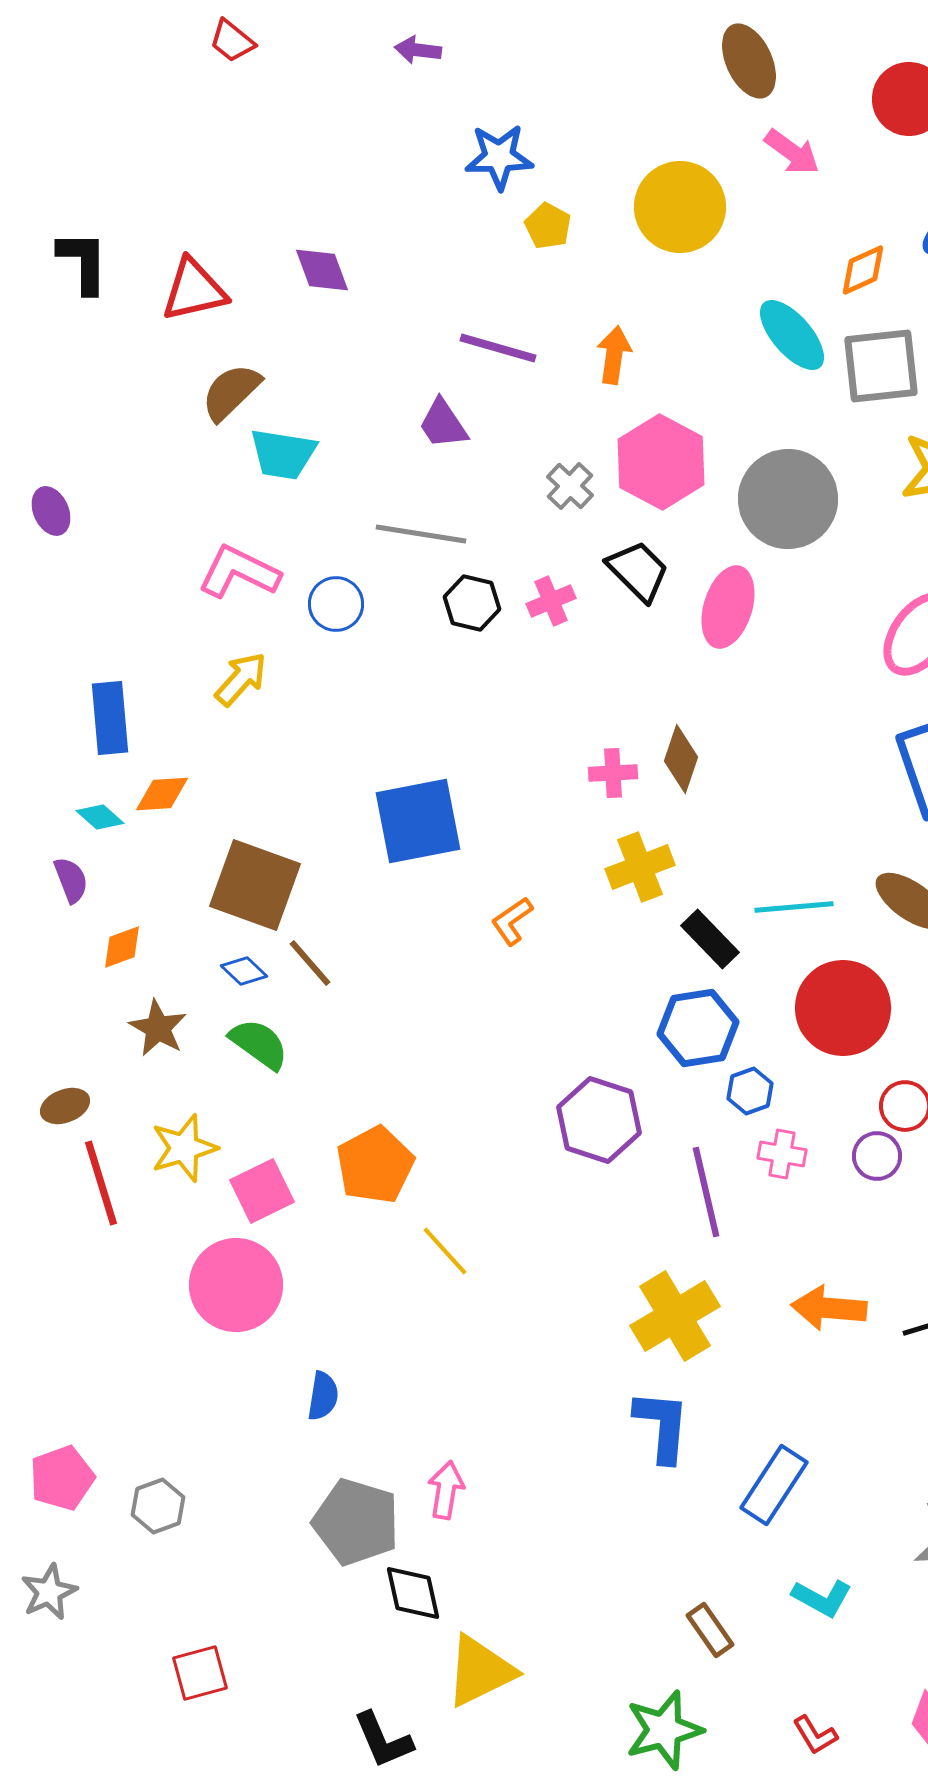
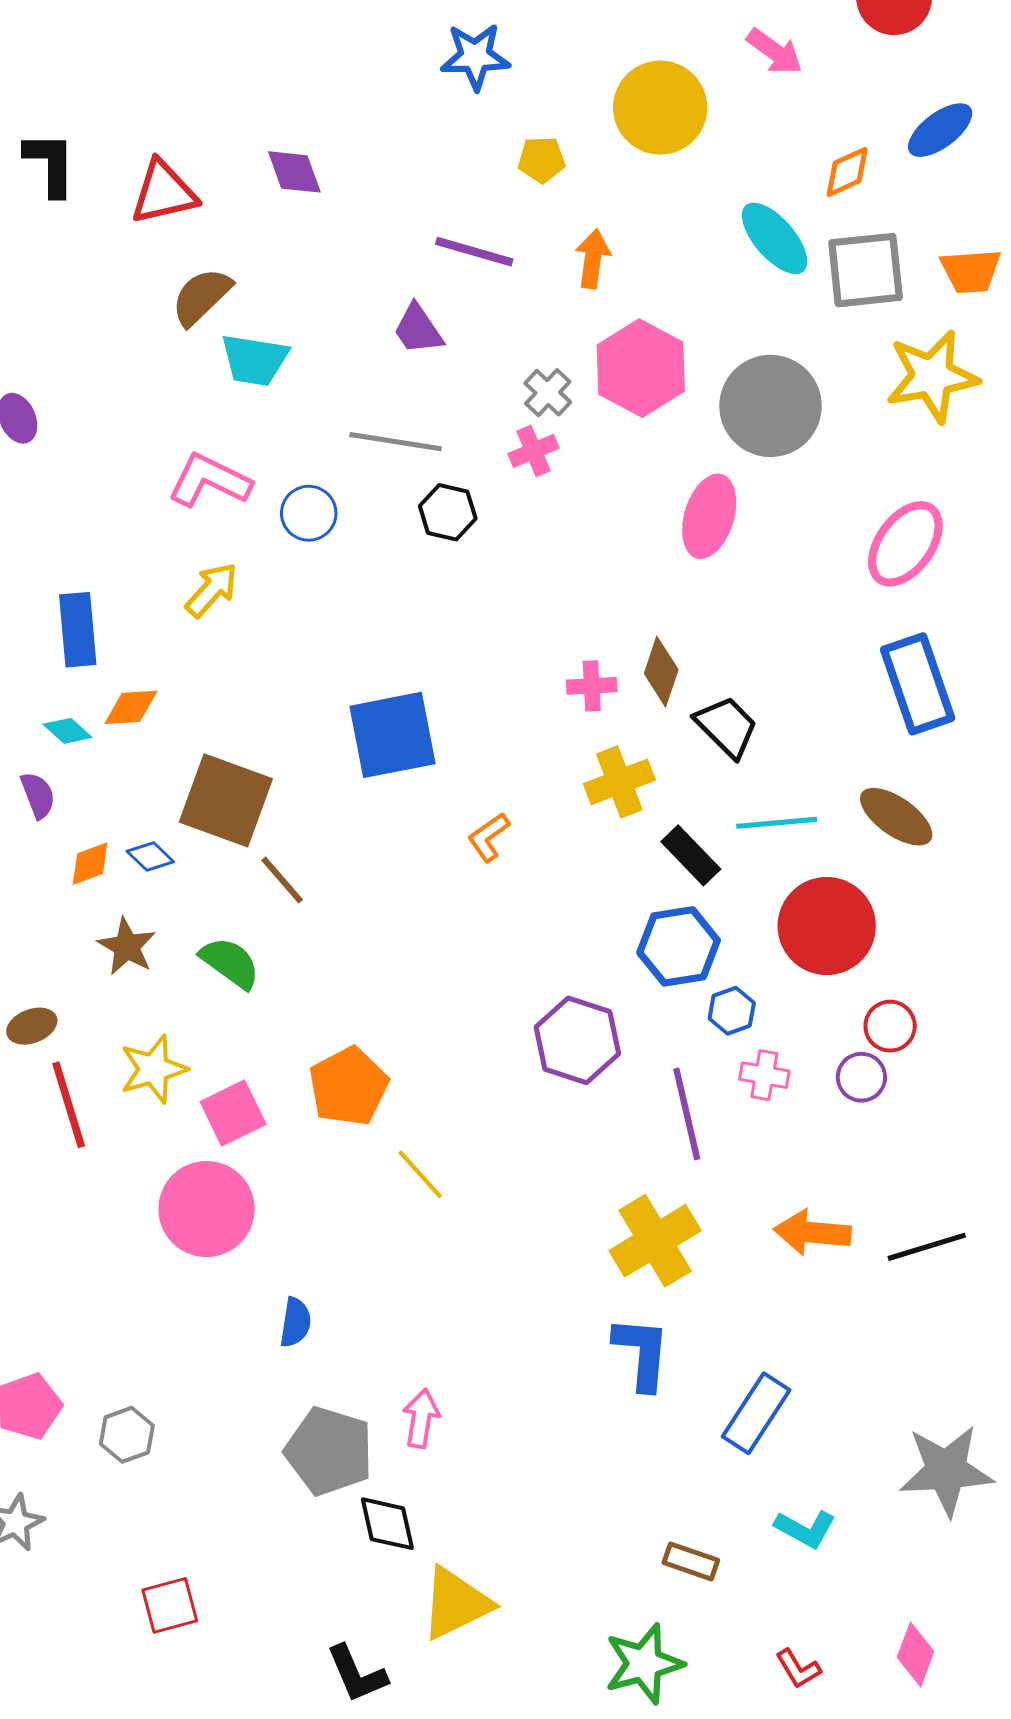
yellow pentagon: (548, 226) -> (542, 160), moved, turned -30
black trapezoid: (638, 571) -> (727, 727), moved
pink cross: (551, 601) -> (533, 451), moved
blue diamond: (244, 971) -> (150, 857), moved
brown rectangle: (710, 1630) -> (691, 1561), turned -36

